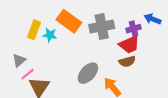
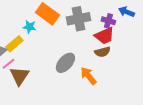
purple cross: (133, 29) -> (108, 21), turned 32
yellow rectangle: (34, 30) -> (14, 44), moved, turned 30

